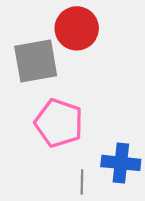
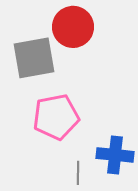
pink pentagon: (59, 123) -> (56, 117), turned -30

